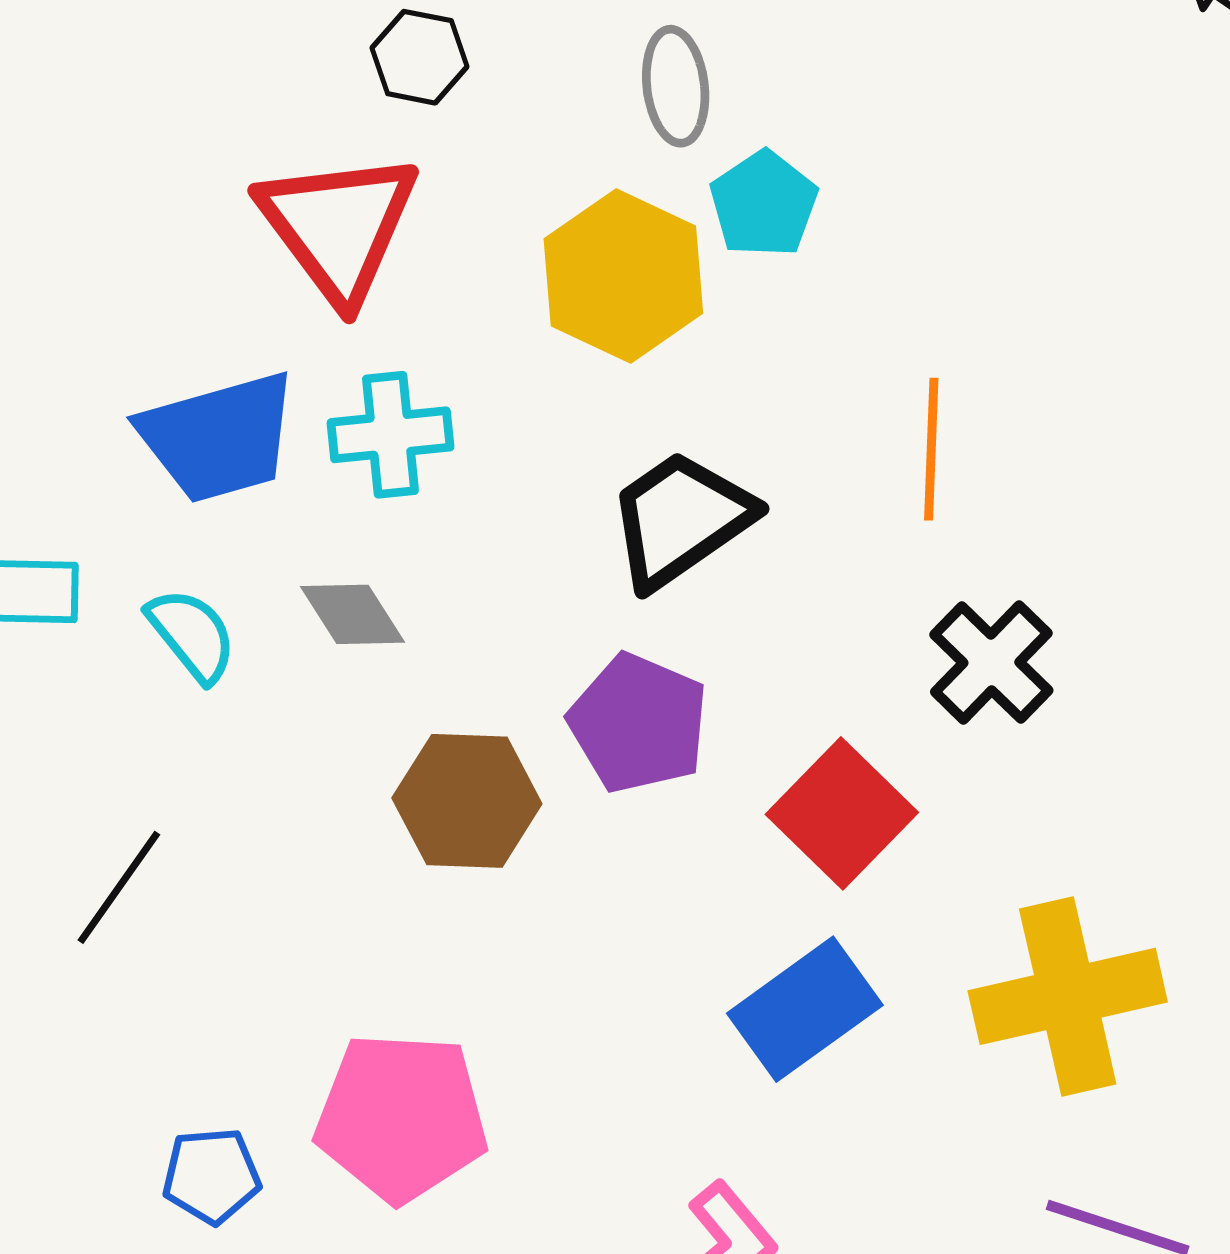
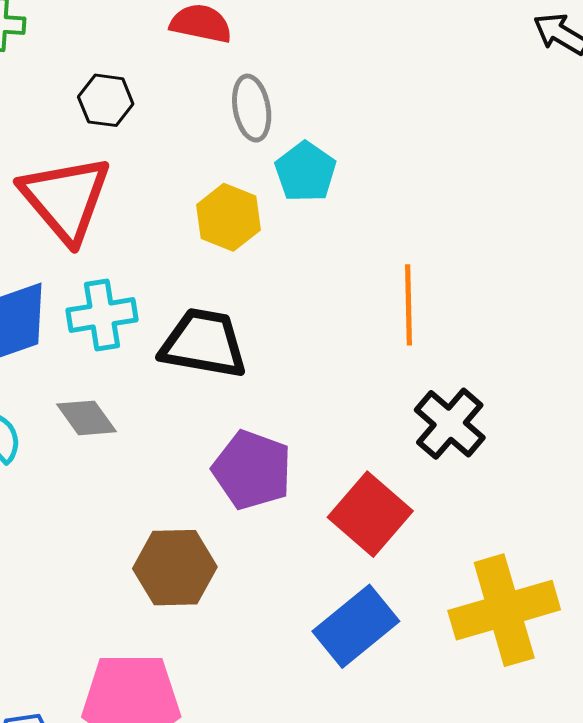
yellow hexagon: (623, 276) -> (229, 217), size x0.7
black trapezoid: (680, 519) -> (204, 343), moved, turned 48
brown hexagon: (467, 801) -> (175, 568), moved

